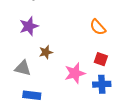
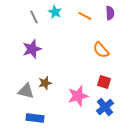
brown star: (46, 52) -> (45, 83), moved
blue cross: (102, 84) -> (105, 107), turned -36

